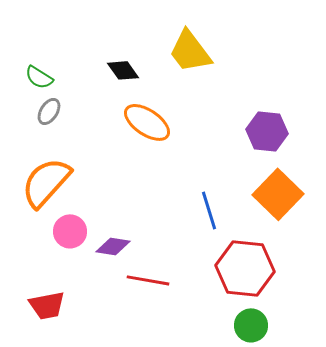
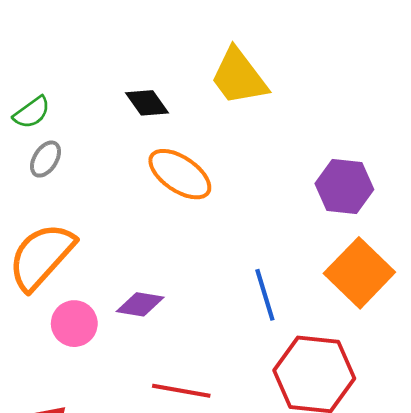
green semicircle: (39, 77) -> (32, 112), turned -68
purple diamond: (113, 246) -> (140, 304), moved

